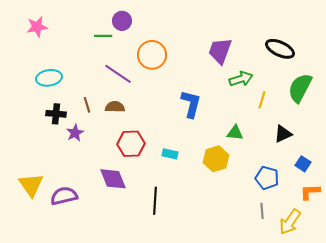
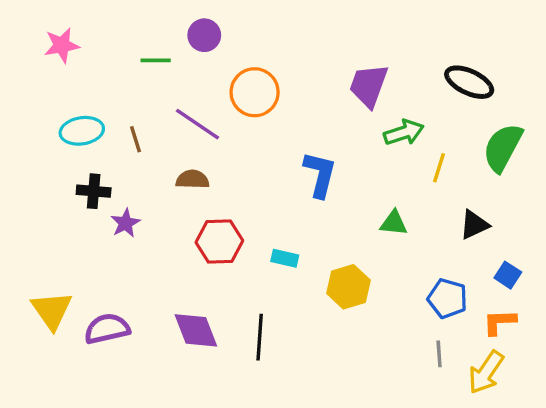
green line: (103, 36) -> (156, 60), moved
brown line: (87, 105) -> (135, 139), moved
yellow hexagon: (216, 159) -> (348, 287), moved
purple diamond: (113, 179) -> (196, 330), moved
orange L-shape: (310, 192) -> (499, 322), moved

